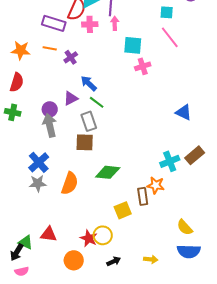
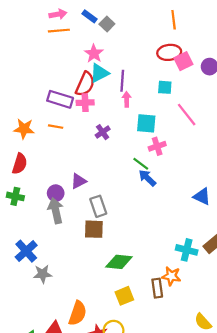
cyan square: (167, 12) -> (165, 87), moved
pink cross: (90, 24) -> (85, 103), moved
purple cross: (71, 57) -> (103, 132), moved
blue arrow: (89, 83) -> (147, 178), moved
green line: (97, 102) -> (141, 164), moved
cyan cross: (170, 161) -> (187, 250), turned 36
blue cross: (39, 162) -> (26, 251), moved
orange semicircle: (70, 183) -> (77, 313), moved
yellow square: (123, 210) -> (124, 296), moved

